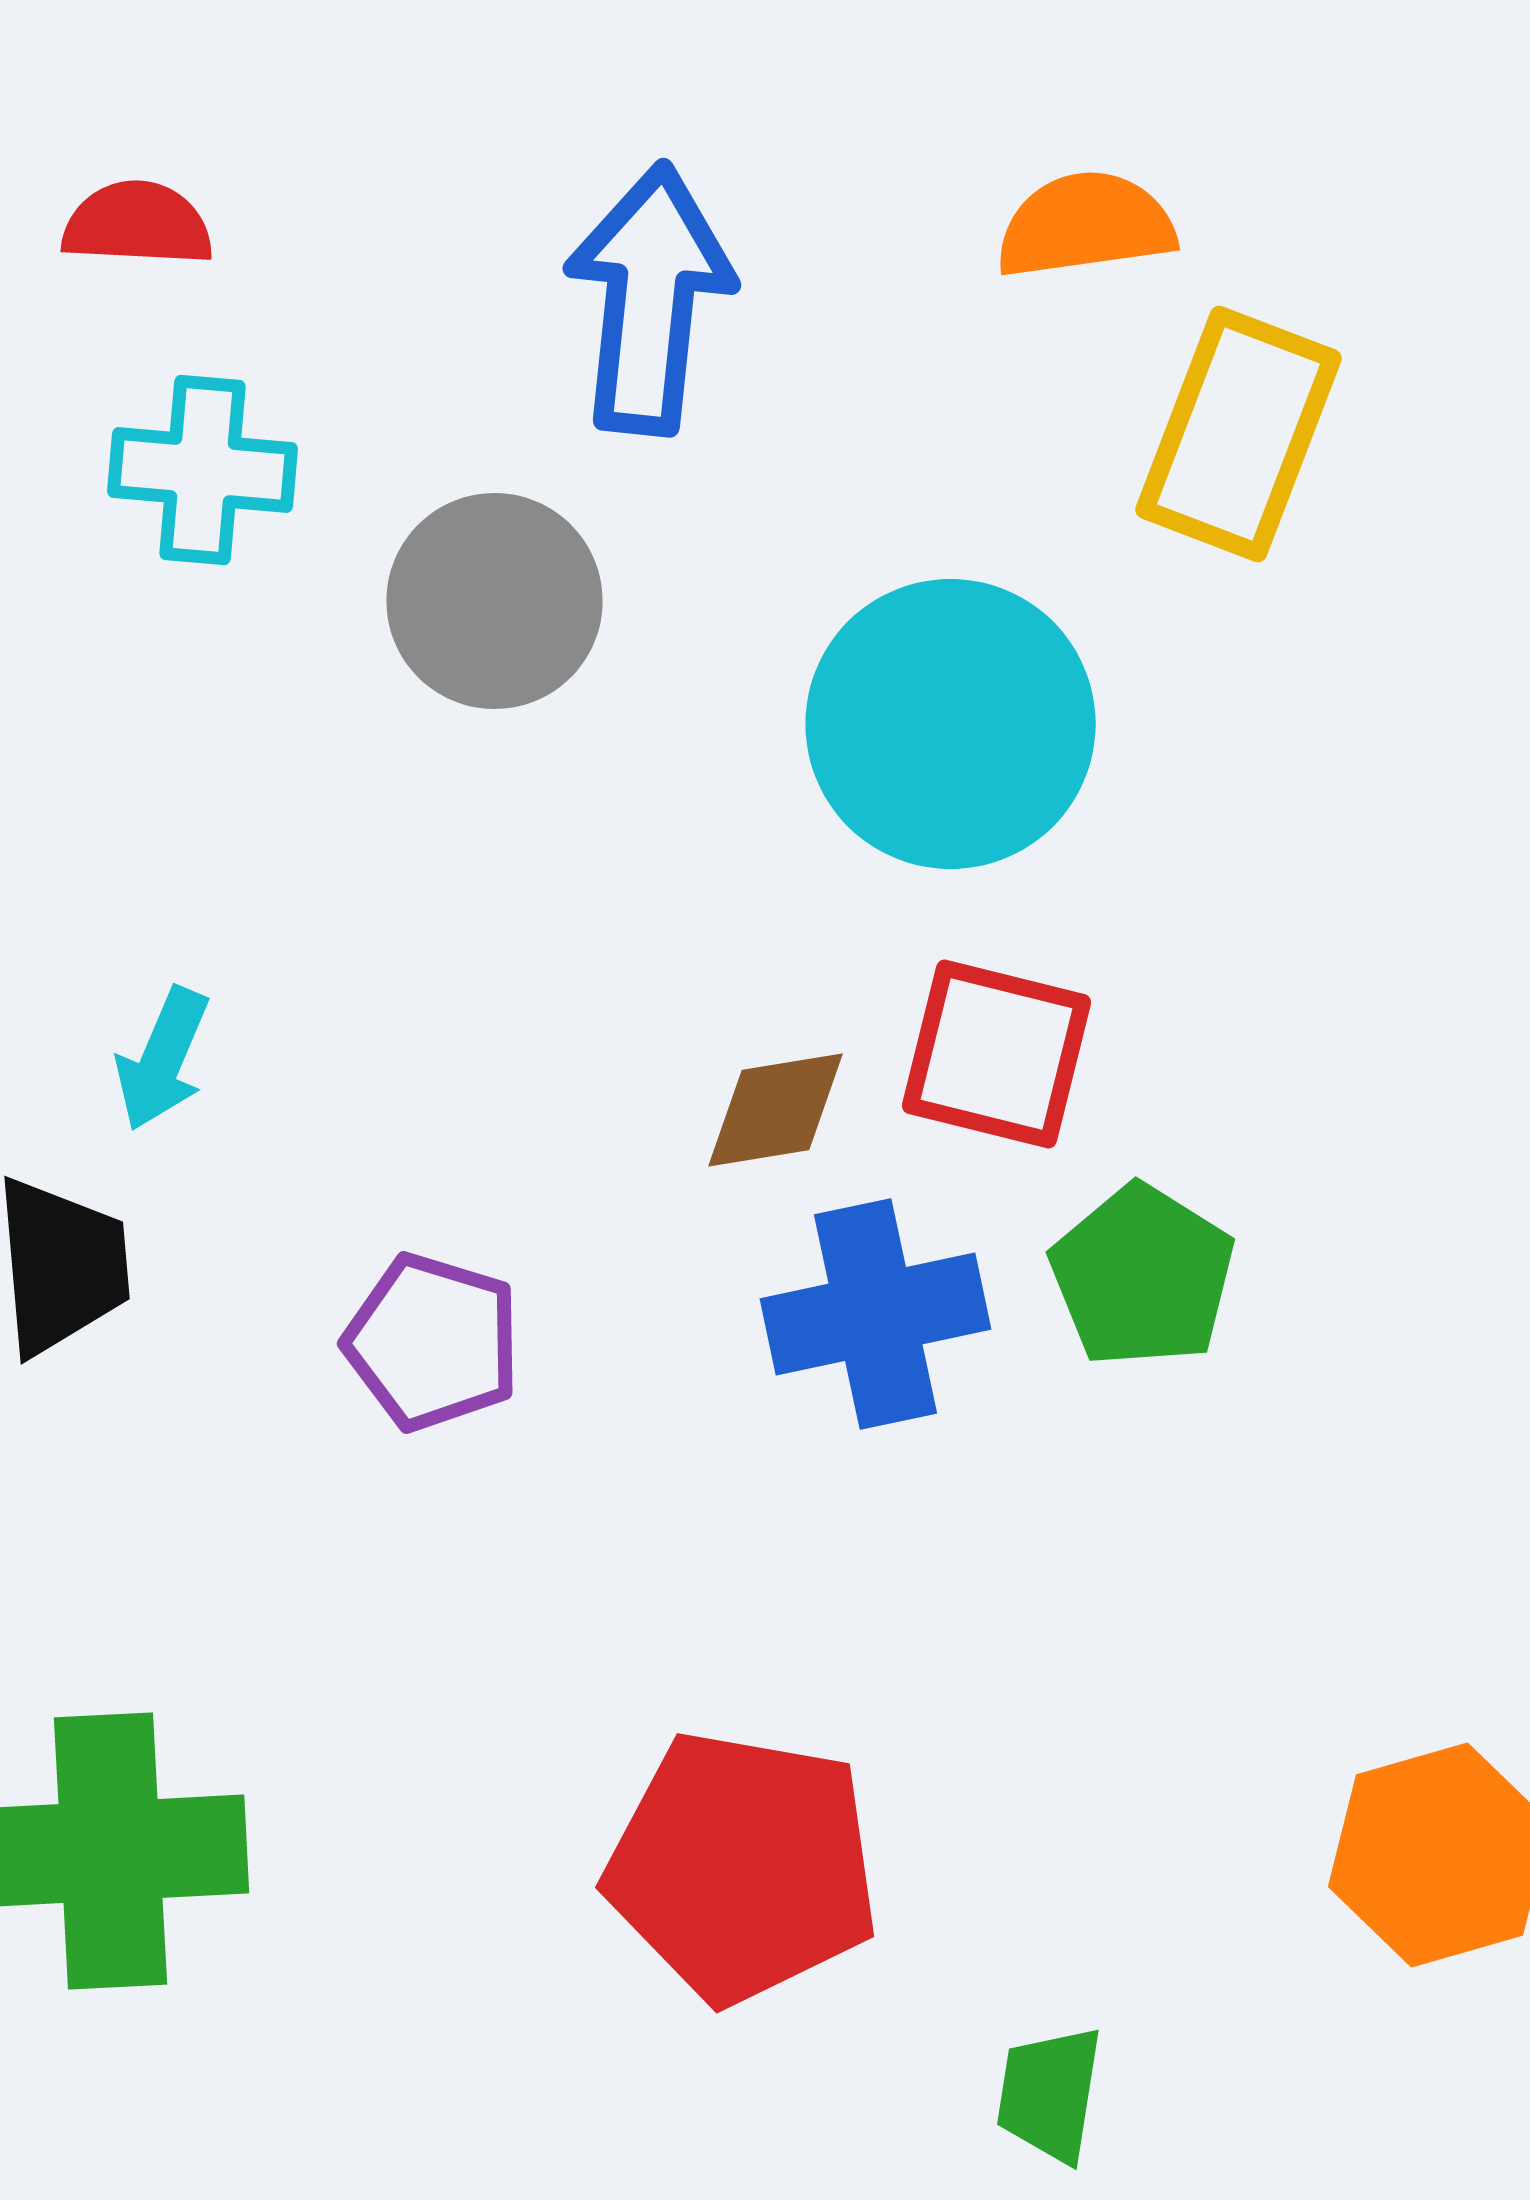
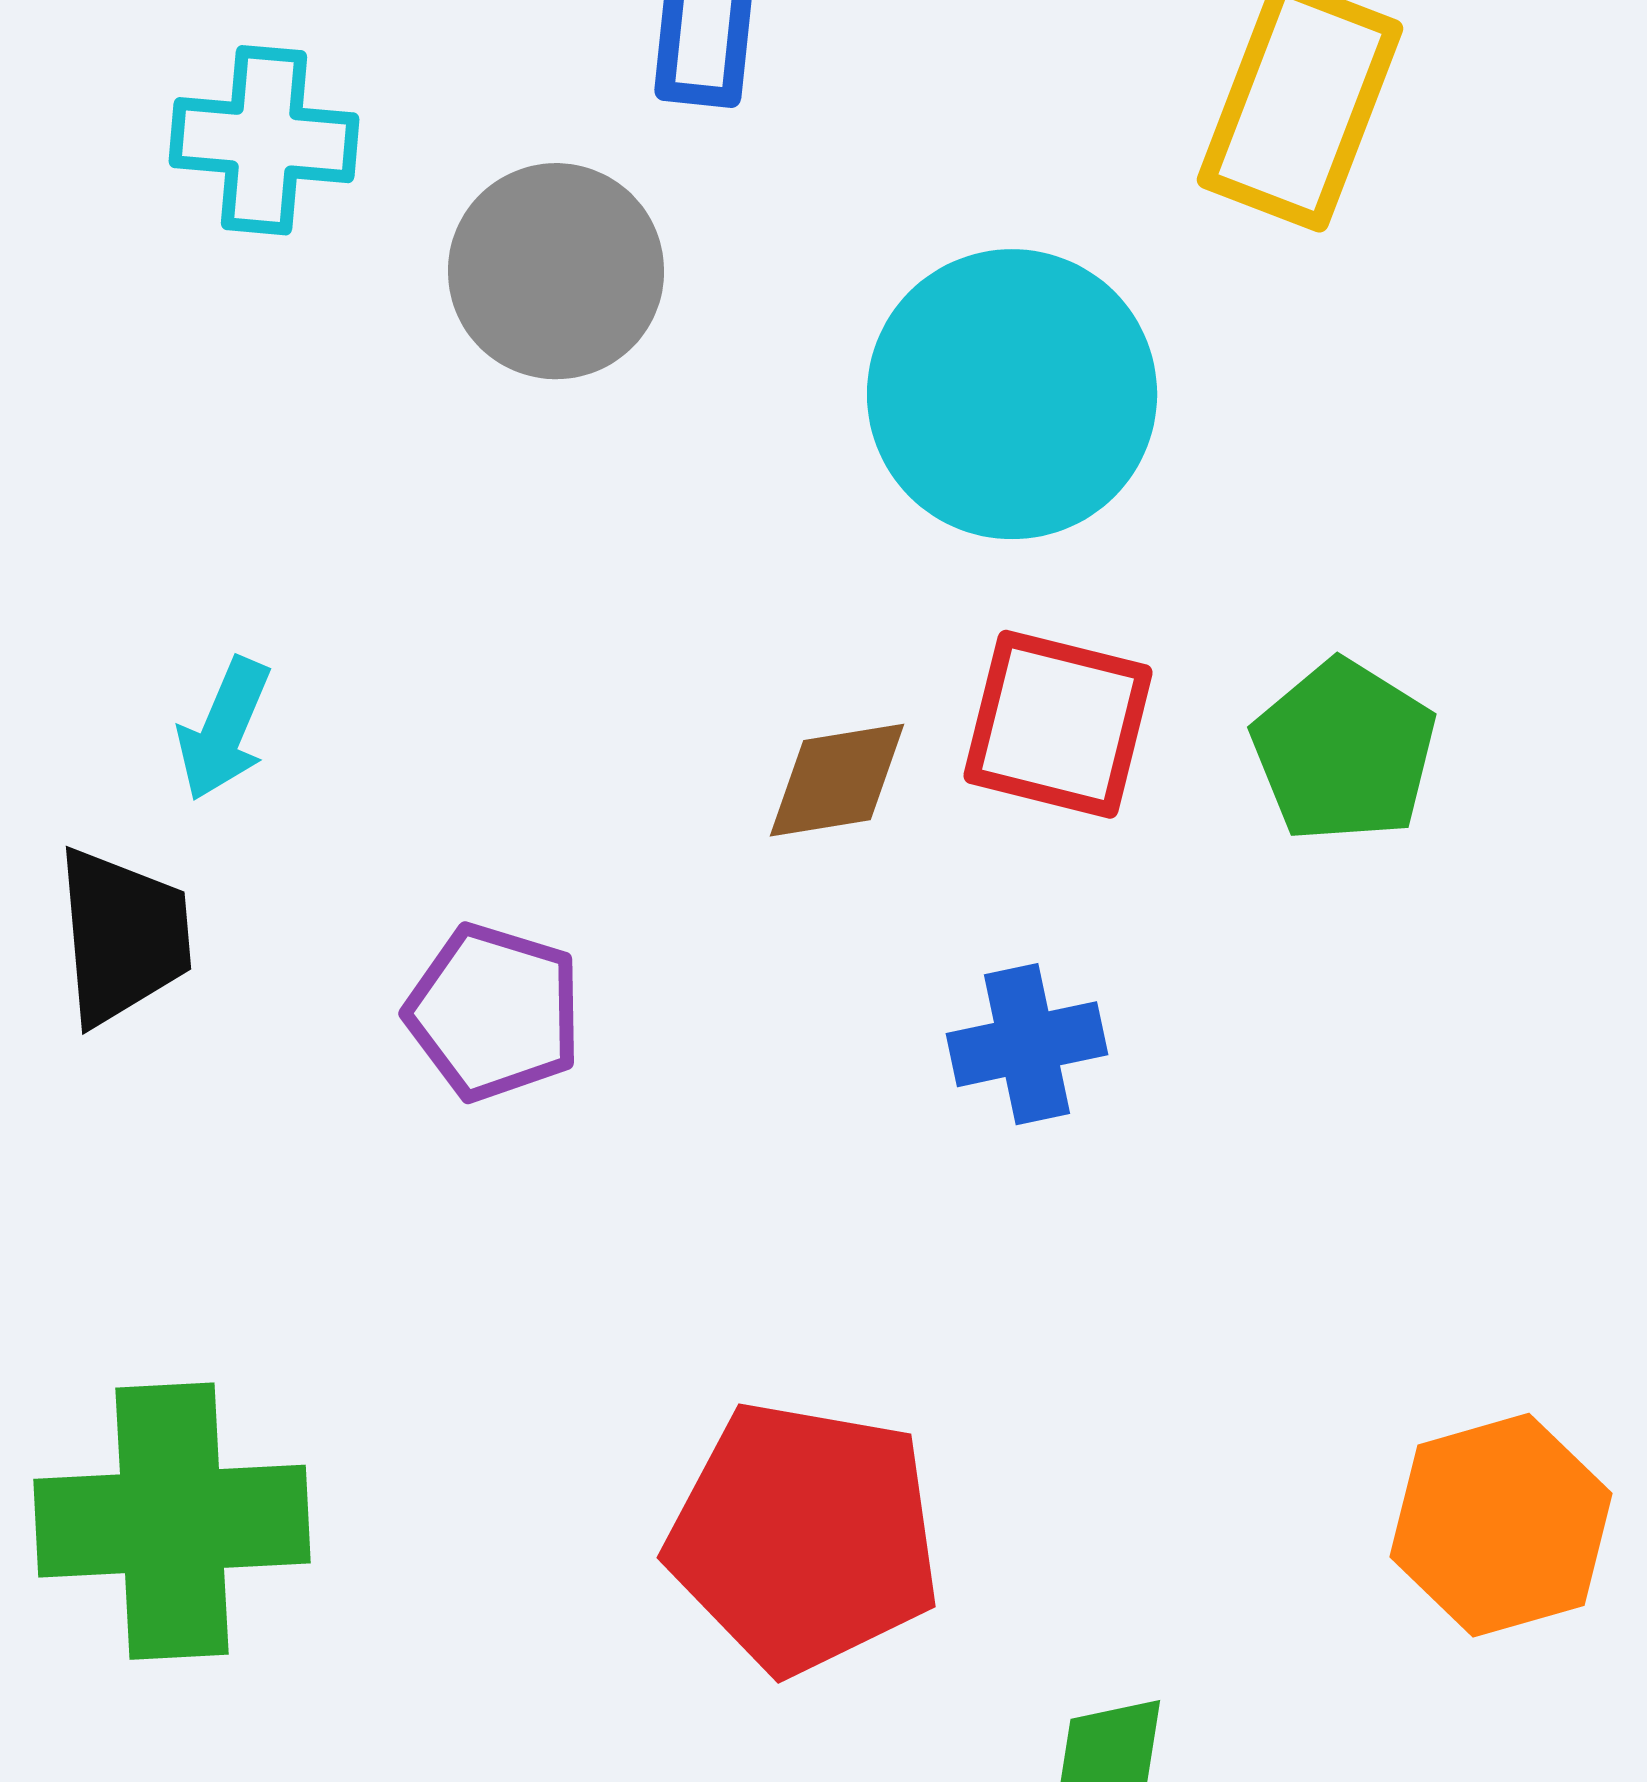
green pentagon: (1142, 1276) -> (1344, 751), moved
blue cross: (876, 1314) -> (1027, 1044), moved, size x0.7

